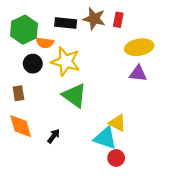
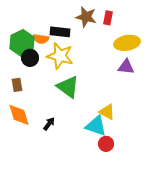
black rectangle: (66, 23) -> (60, 32), moved
green hexagon: (24, 30) -> (22, 43), moved

